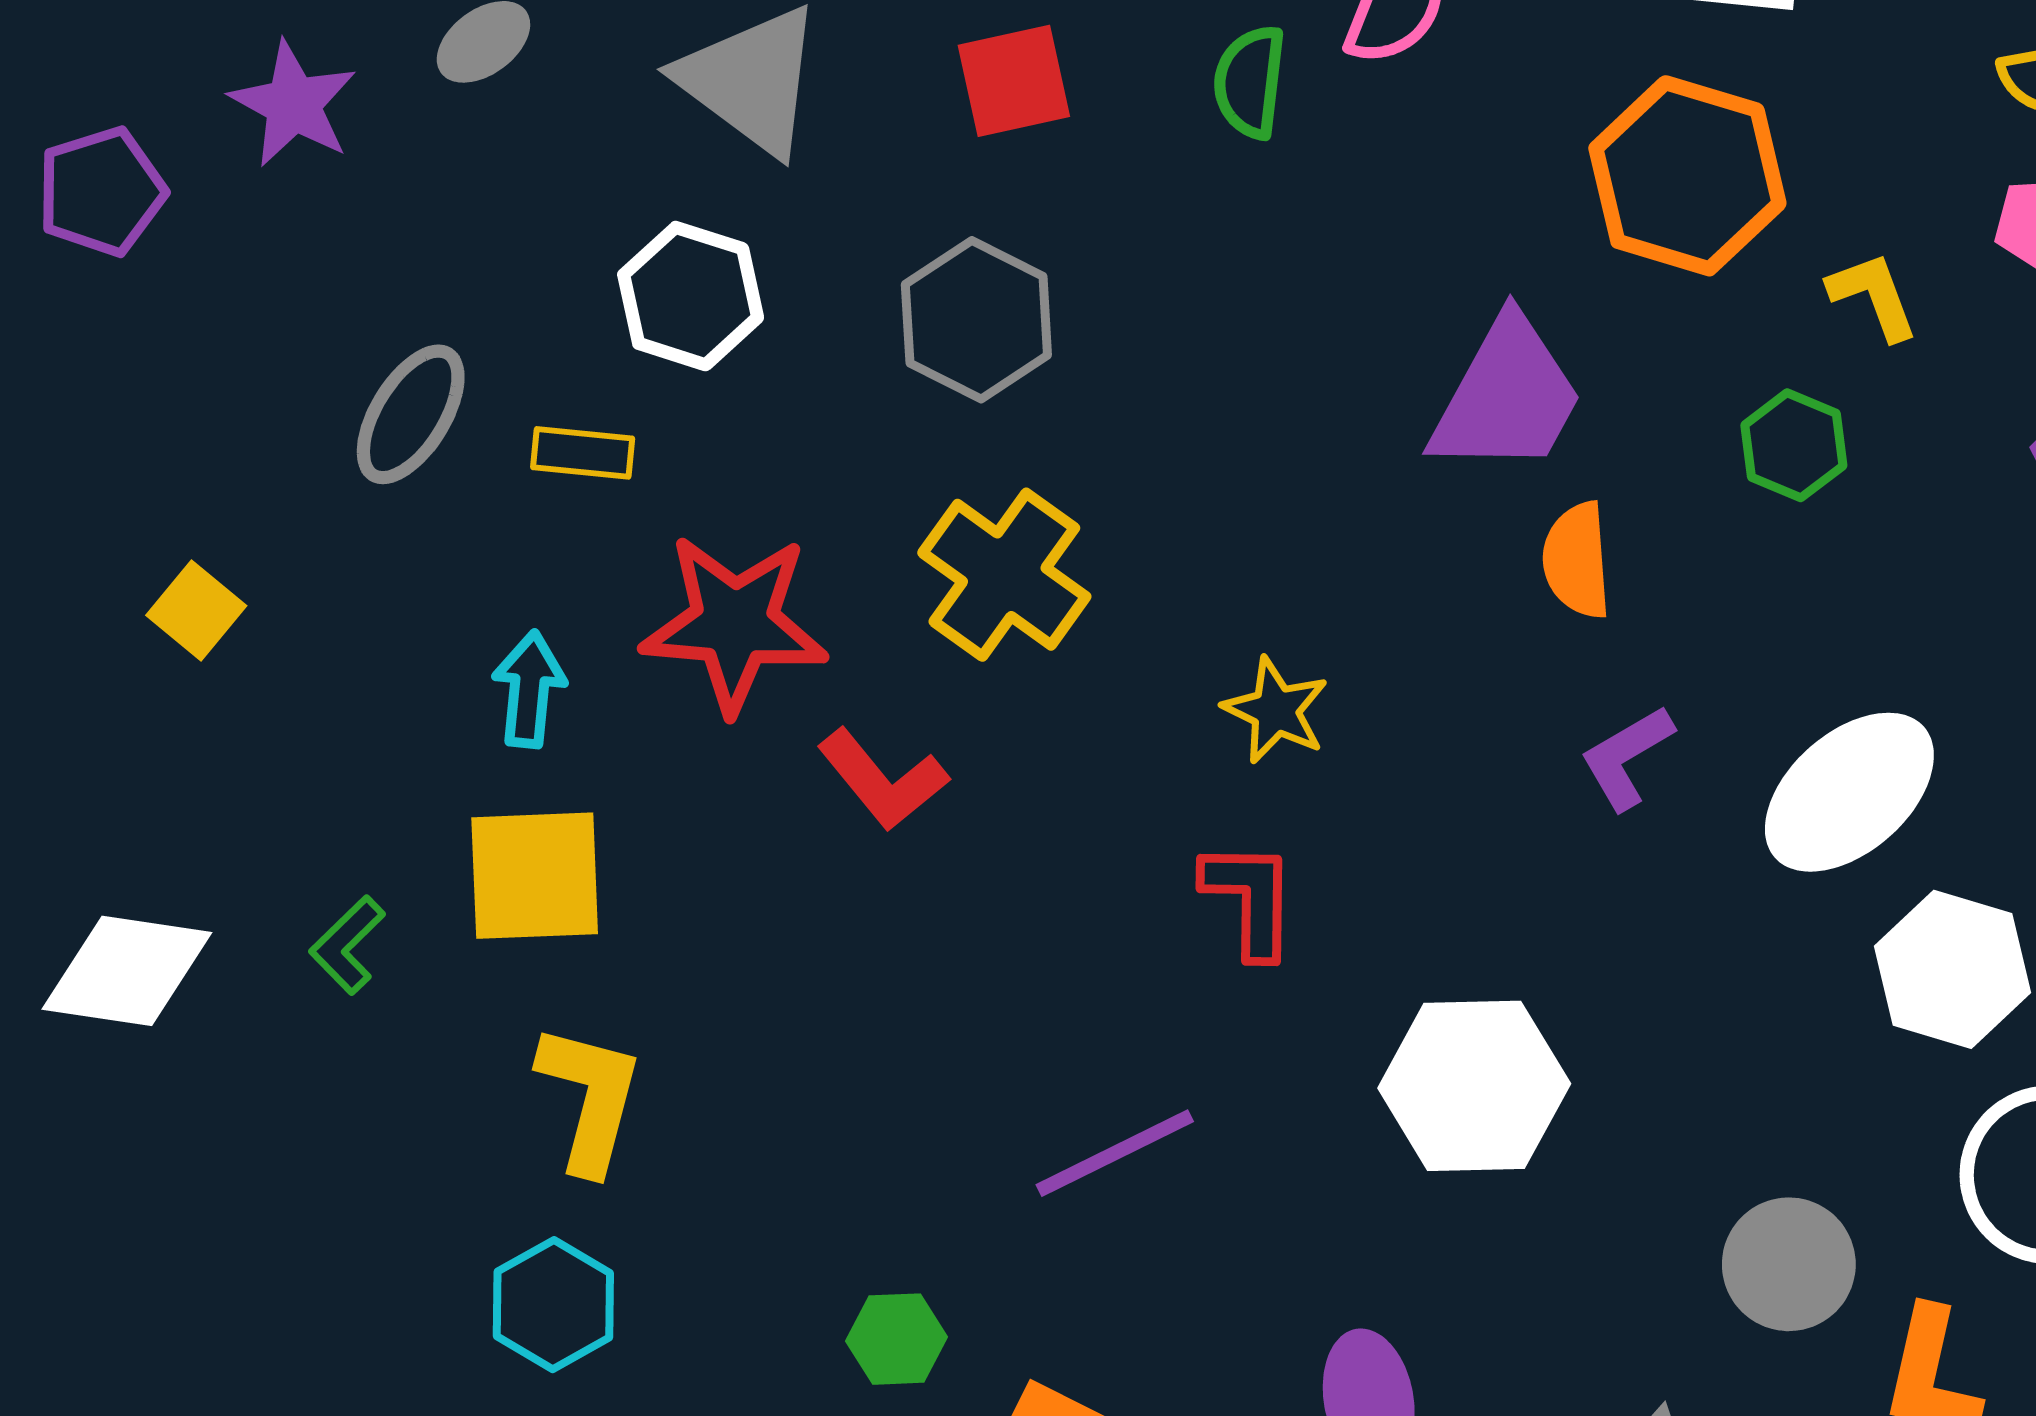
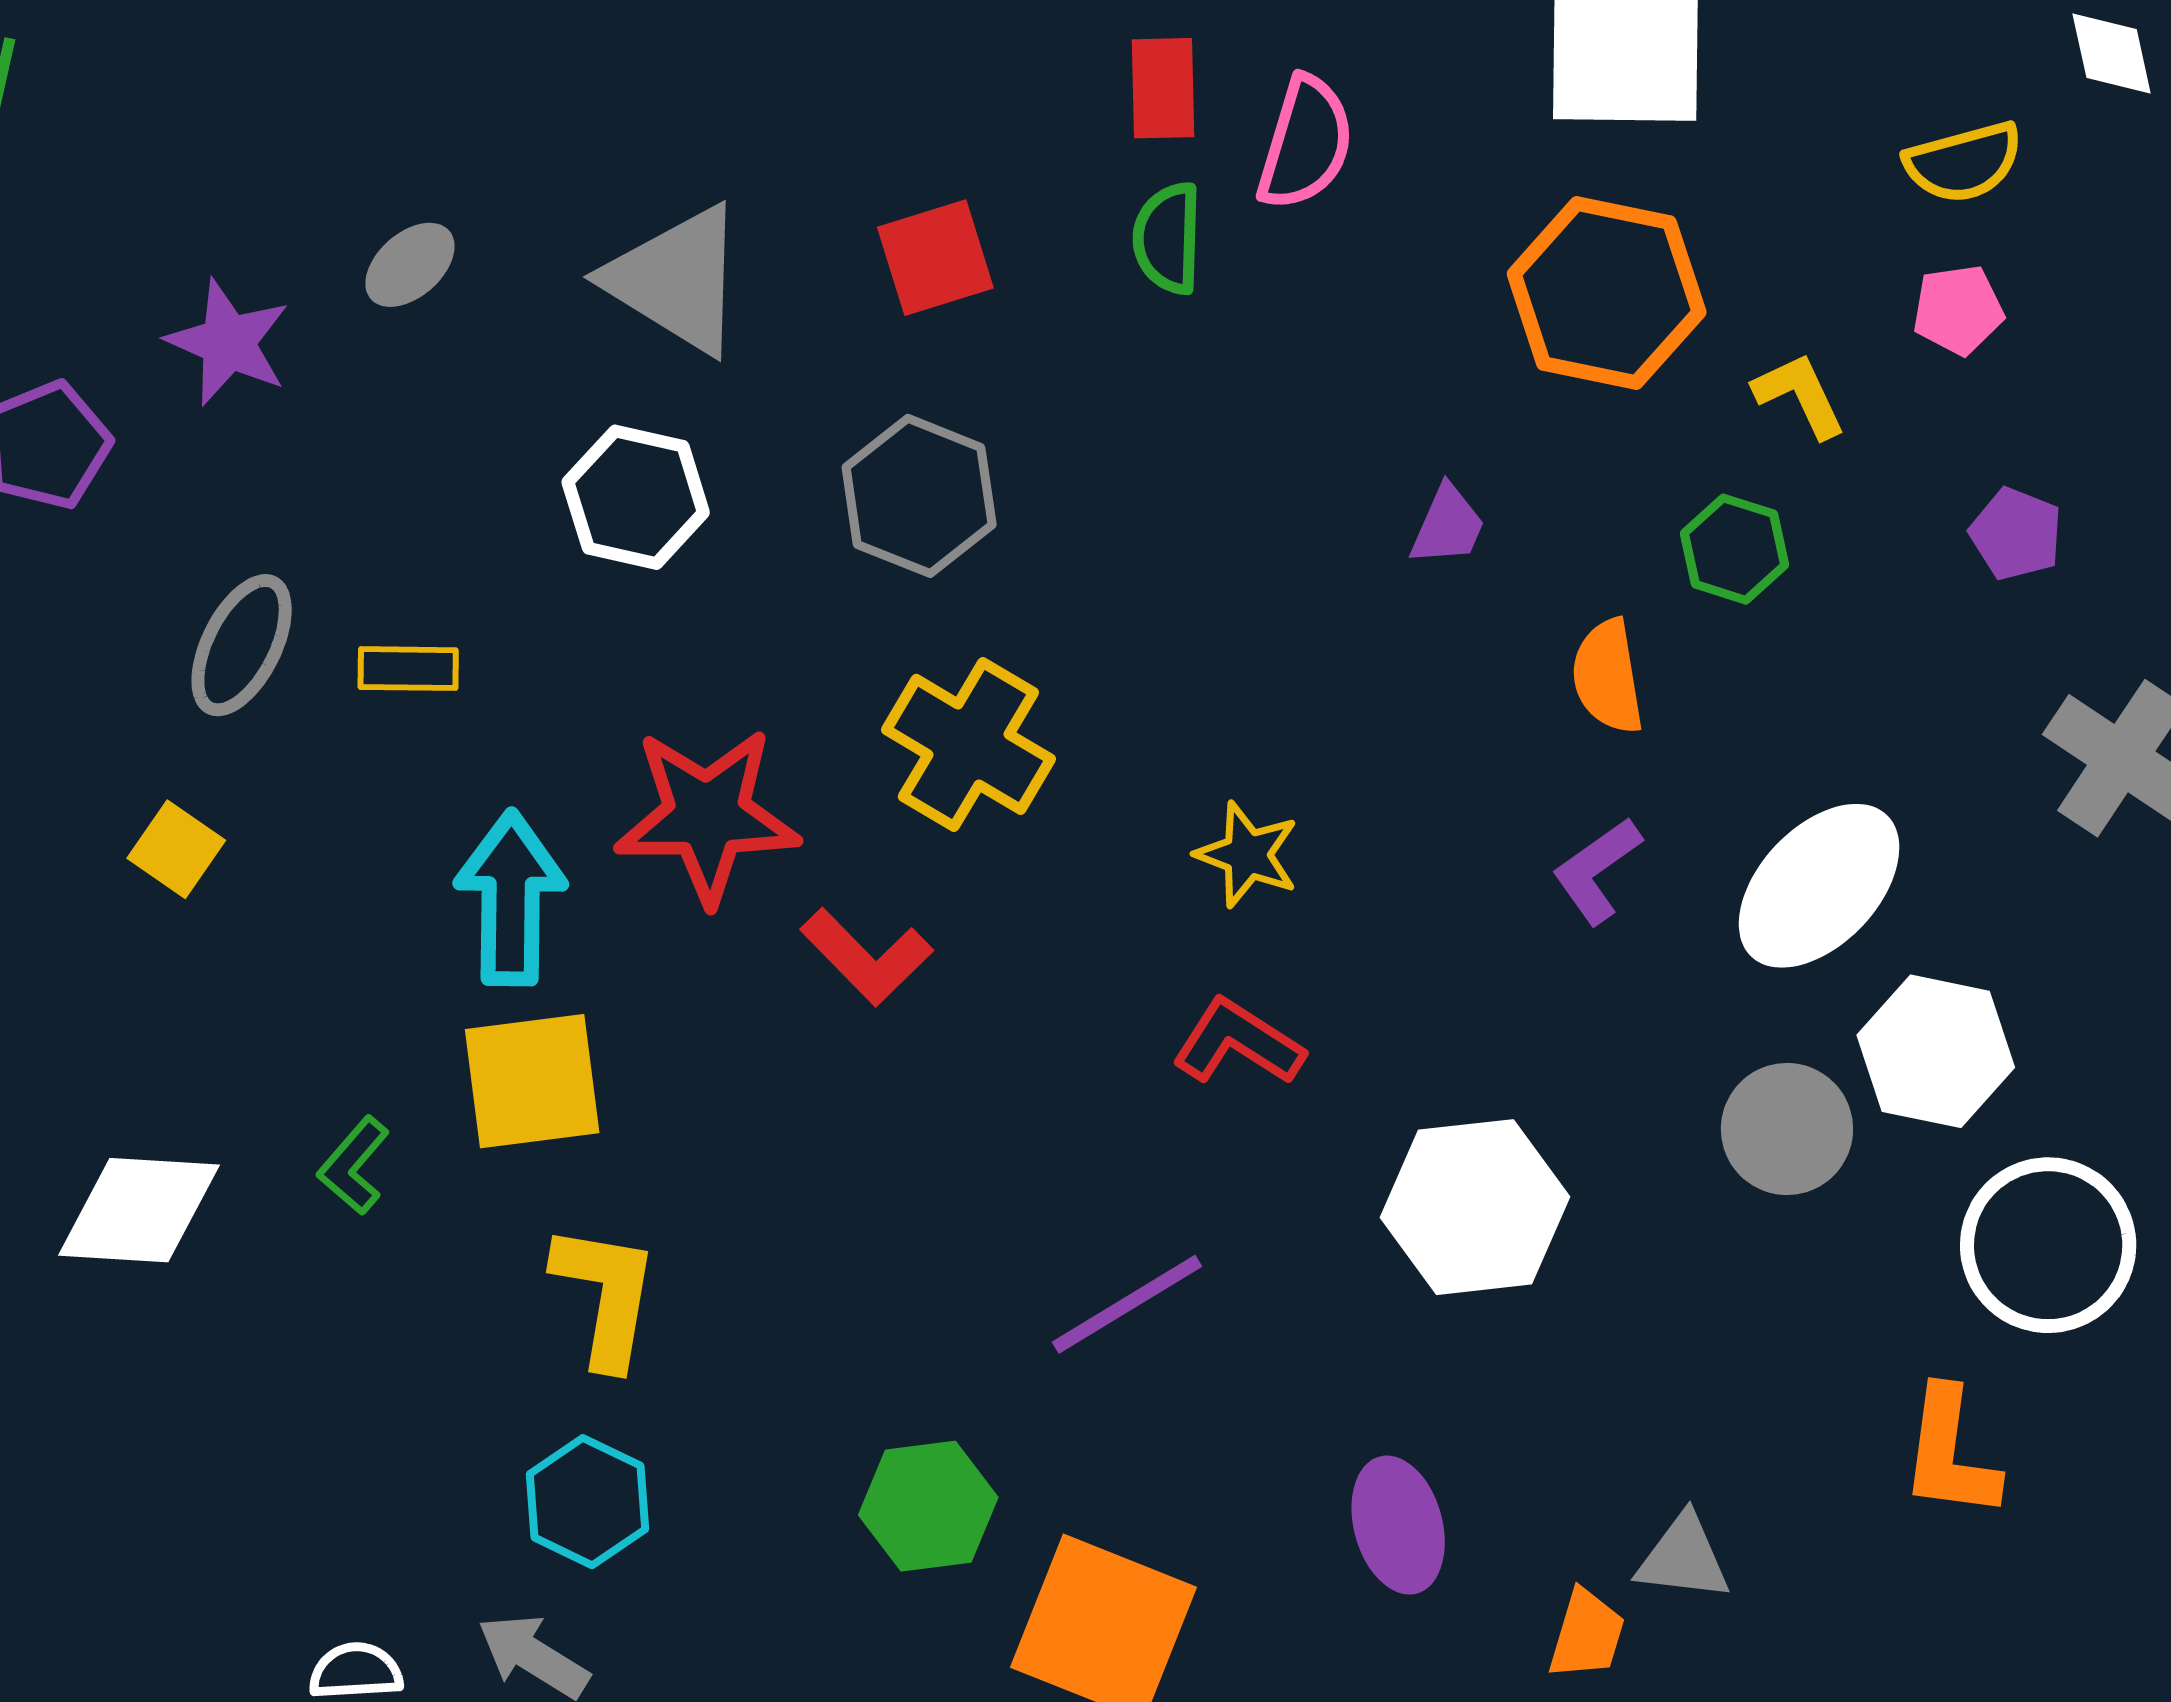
purple trapezoid: (1507, 396) -> (1448, 526), size x0.5
gray ellipse: (411, 414) -> (242, 645), moved
yellow rectangle: (583, 453) -> (408, 669), moved
orange semicircle: (1577, 560) -> (1608, 677), moved
cyan arrow: (529, 689) -> (511, 898), size x1.5
red L-shape: (1250, 899) -> (1238, 1042), turned -53
gray circle: (1789, 1264) -> (1787, 1129), moved
green hexagon: (897, 1339) -> (928, 1506), size x1.4

